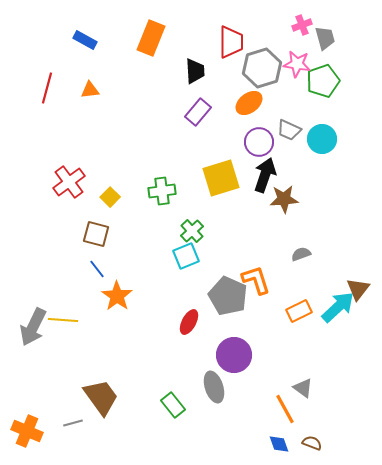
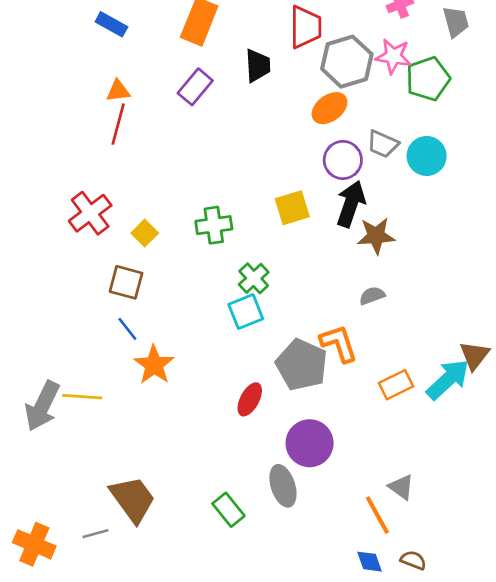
gray trapezoid: (325, 38) -> (456, 22), moved
red line: (47, 88) -> (118, 124), moved
purple rectangle: (198, 112) -> (195, 87), moved
yellow square: (221, 178) -> (292, 208), size x0.7
gray semicircle: (301, 254) -> (372, 296), moved

